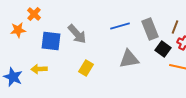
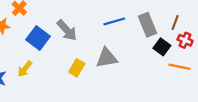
blue square: (51, 41) -> (38, 38), turned 30
gray triangle: (129, 59) -> (107, 58), moved
yellow arrow: (39, 69) -> (25, 69), turned -49

